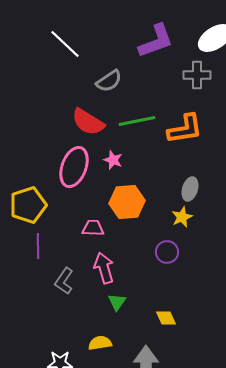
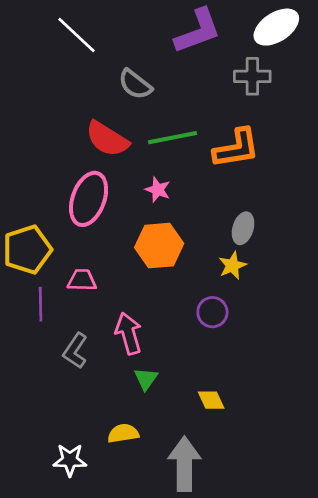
gray semicircle: (109, 81) -> (135, 84), turned 72
pink star: (113, 160) -> (158, 190), moved
pink trapezoid: (93, 228) -> (82, 280), moved

